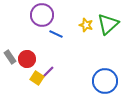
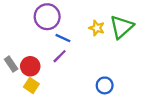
purple line: (48, 72) -> (60, 56), moved
yellow square: (37, 78) -> (31, 85), moved
blue circle: (105, 81) -> (105, 85), moved, size x0.6

